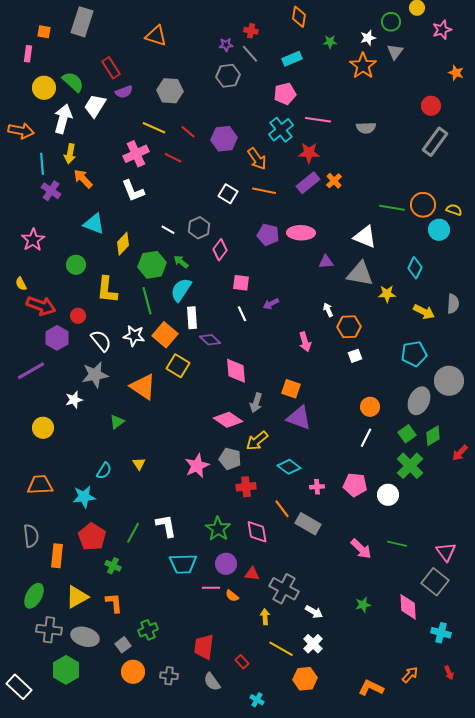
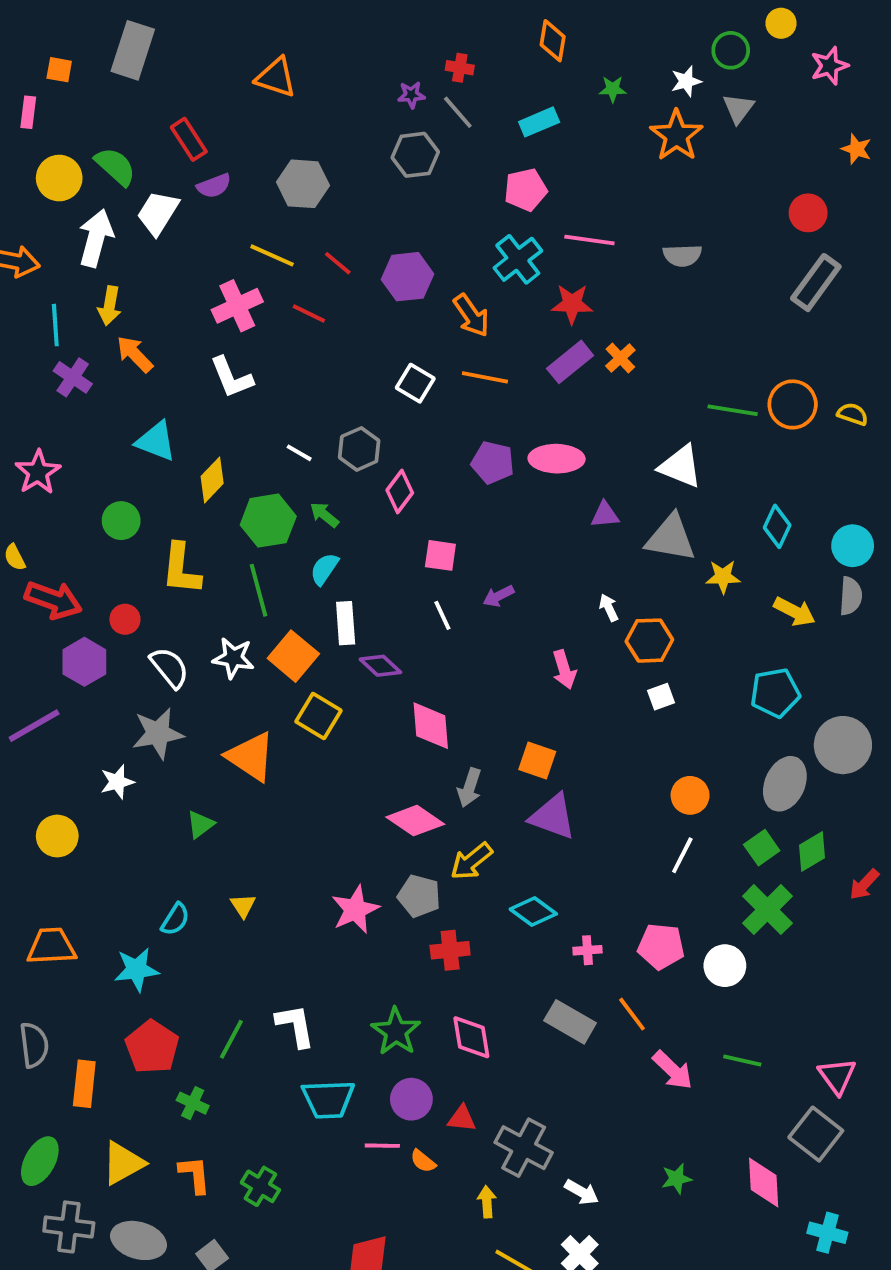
cyan circle: (439, 230) -> (853, 546), moved
cyan semicircle: (181, 290) -> (324, 569), size x0.7
orange line: (282, 509) -> (632, 1014), moved
green cross: (148, 630) -> (260, 1186), moved, turned -36

